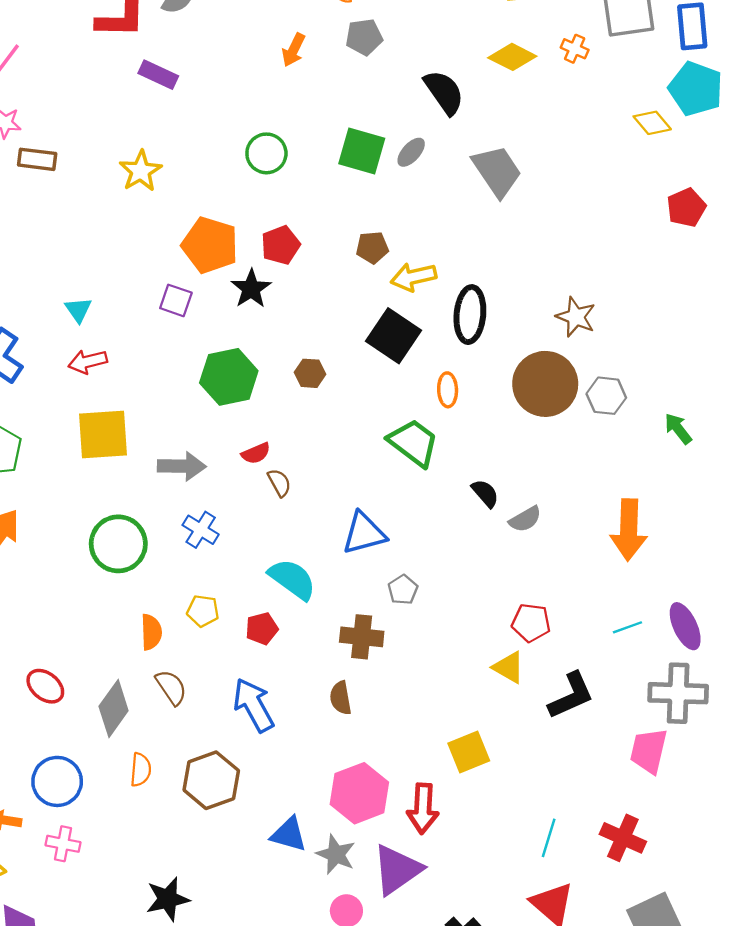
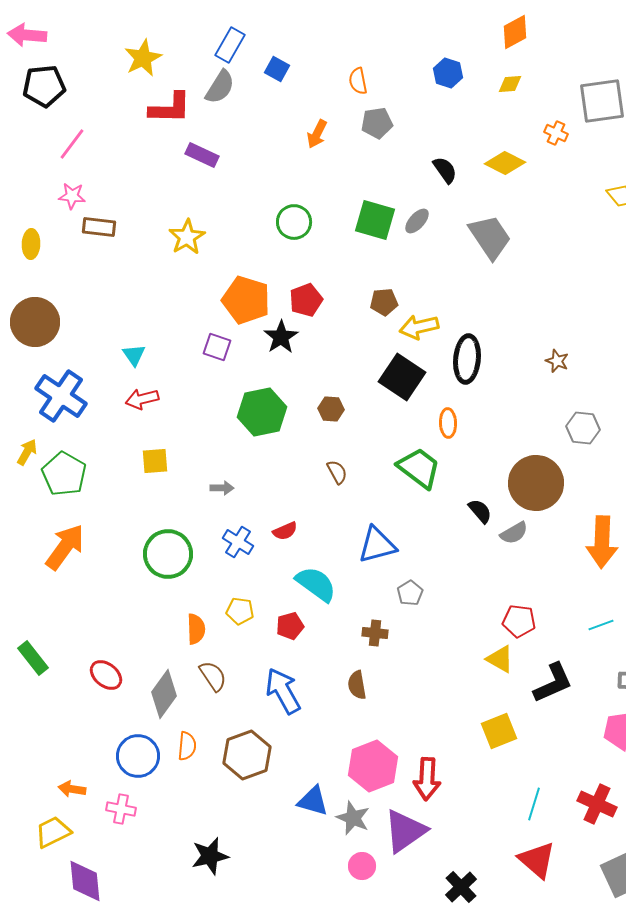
yellow diamond: (512, 57) -> (505, 163), moved
black semicircle: (444, 92) -> (445, 170), size x0.7
brown star: (576, 317) -> (557, 361), size x0.7
brown circle: (545, 384) -> (536, 483), moved
yellow square: (103, 434) -> (155, 461), size x0.6
red semicircle: (256, 453) -> (285, 531), moved
gray arrow: (182, 466) -> (222, 488), size x0.6
brown semicircle: (279, 483) -> (337, 472), moved
brown cross: (362, 637) -> (375, 633), size x0.7
yellow square: (469, 752) -> (499, 731), moved
blue circle: (57, 781) -> (138, 756), moved

